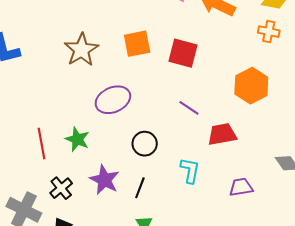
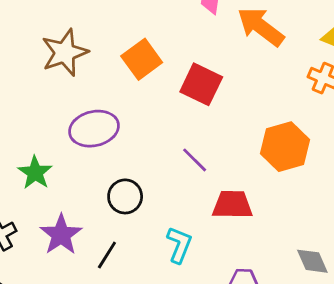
orange square: (137, 44) -> (142, 59), turned -36

